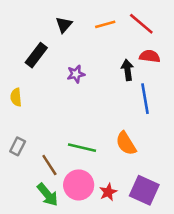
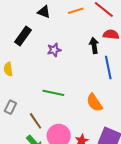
black triangle: (64, 25) -> (44, 12), turned -48
green line: (82, 148) -> (53, 93), moved

